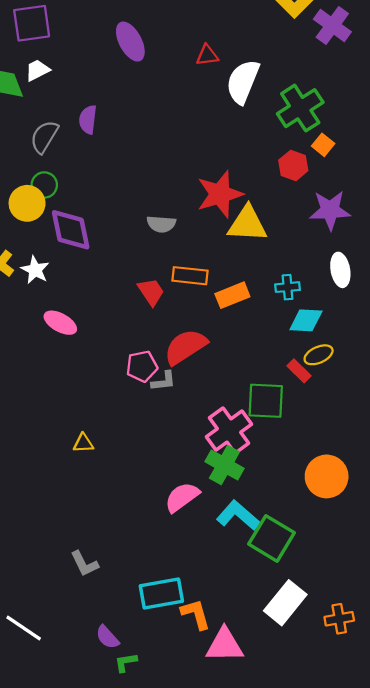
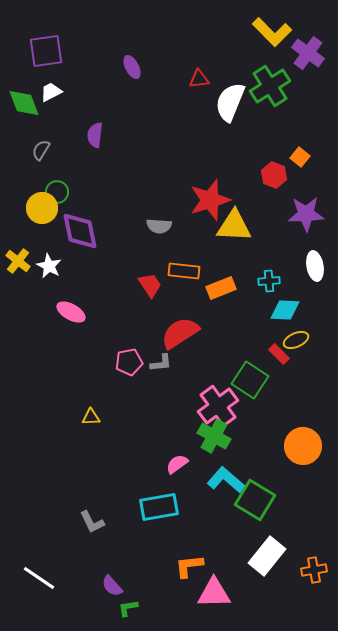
purple ellipse: (130, 42) -> (132, 67), size x0.7
green cross: (300, 108) -> (270, 86), moved
gray semicircle: (44, 137) -> (41, 150), moved, size x0.7
pink pentagon: (142, 366) -> (129, 362), moved
green square: (266, 401) -> (250, 380), turned 30
pink semicircle: (182, 497) -> (177, 464), size x0.7
cyan rectangle: (161, 594) -> (159, 507), moved
orange L-shape: (196, 614) -> (189, 566), turned -80

